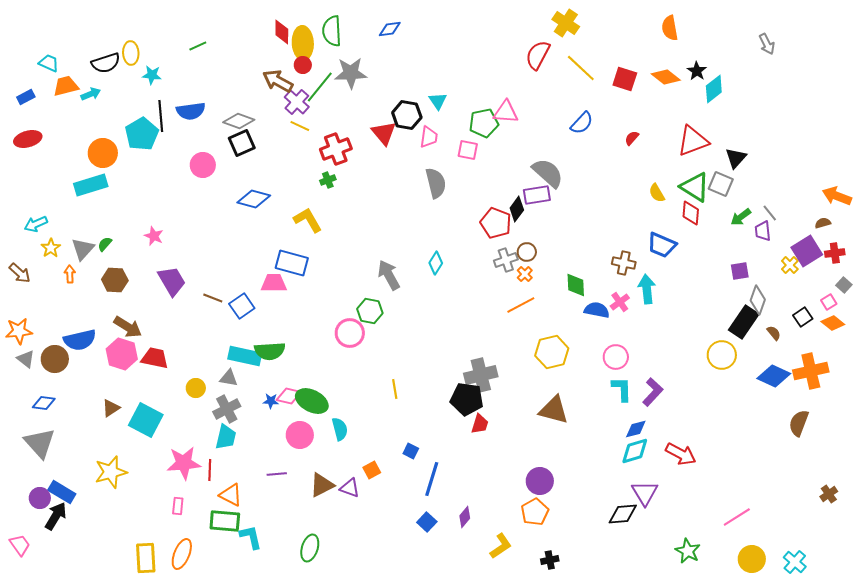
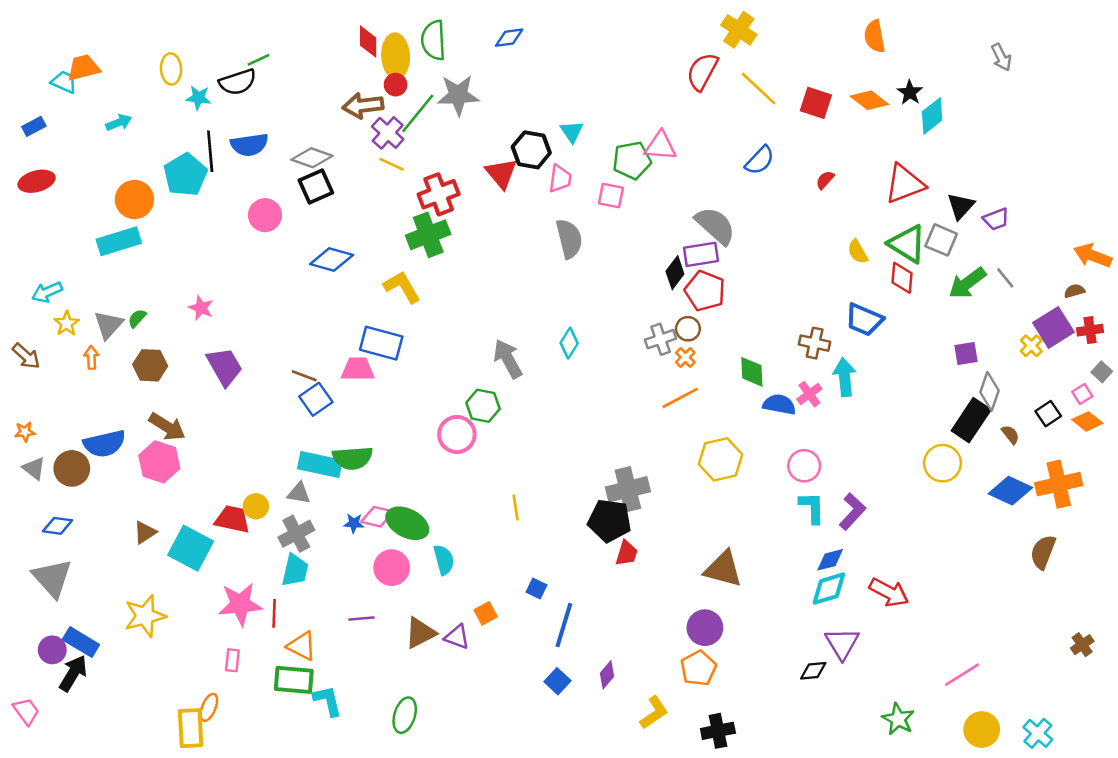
black semicircle: (106, 63) -> (238, 82), moved
brown arrow: (278, 81) -> (363, 106), turned -36
orange trapezoid: (66, 86) -> (84, 68), moved
green cross: (328, 180) -> (428, 235), size x2.0
green arrow: (741, 217) -> (967, 283), size x1.4
red pentagon: (496, 223) -> (705, 291), moved
purple trapezoid: (763, 231) -> (996, 219), moved, turned -105
brown line: (213, 298) -> (304, 376), moved
orange star: (19, 331) -> (25, 432), size x0.6
red trapezoid: (155, 358) -> (232, 519), moved
brown triangle: (554, 410) -> (723, 569), moved
black diamond: (623, 514) -> (813, 671), size x0.7
orange ellipse: (182, 554) -> (209, 707), moved, size x0.7
black cross: (550, 560) -> (718, 731), size x1.4

